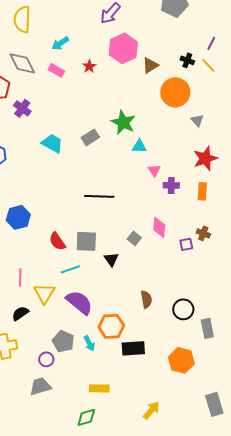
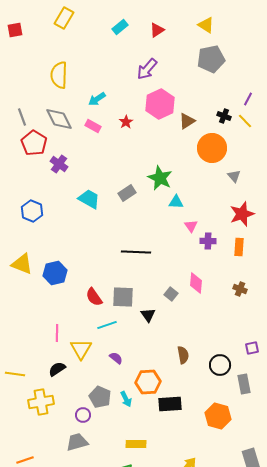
purple square: (186, 244) -> (252, 348), moved
purple semicircle: (79, 302) -> (116, 358), size x0.5

